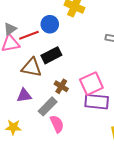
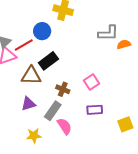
pink square: (91, 84) -> (91, 82), size x0.7
purple rectangle: (97, 102) -> (95, 110), moved, size x0.7
yellow star: (13, 127) -> (34, 136), moved

